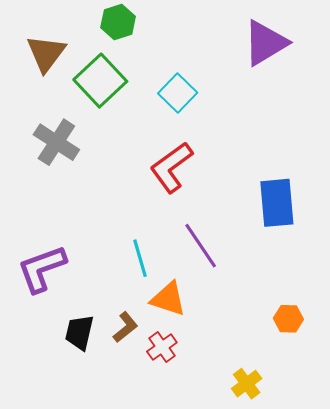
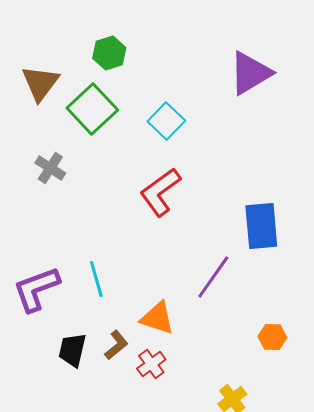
gray cross: (56, 142) -> (50, 168), size x0.7
purple line: (201, 246) -> (213, 277), moved, turned 69
cyan line: (140, 258) -> (96, 279), moved

